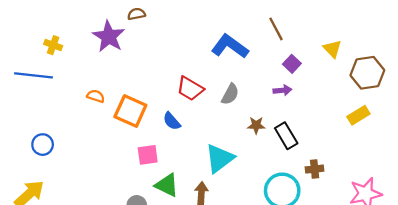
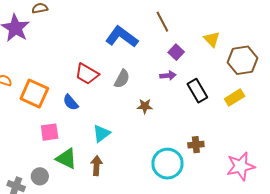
black rectangle: (286, 136) -> (197, 91), moved
cyan triangle: (220, 158) -> (102, 133), moved, size x0.7

